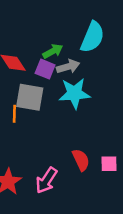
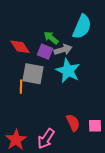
green arrow: (53, 51) -> (51, 38), turned -112
cyan star: (75, 93) -> (68, 71), turned 30

